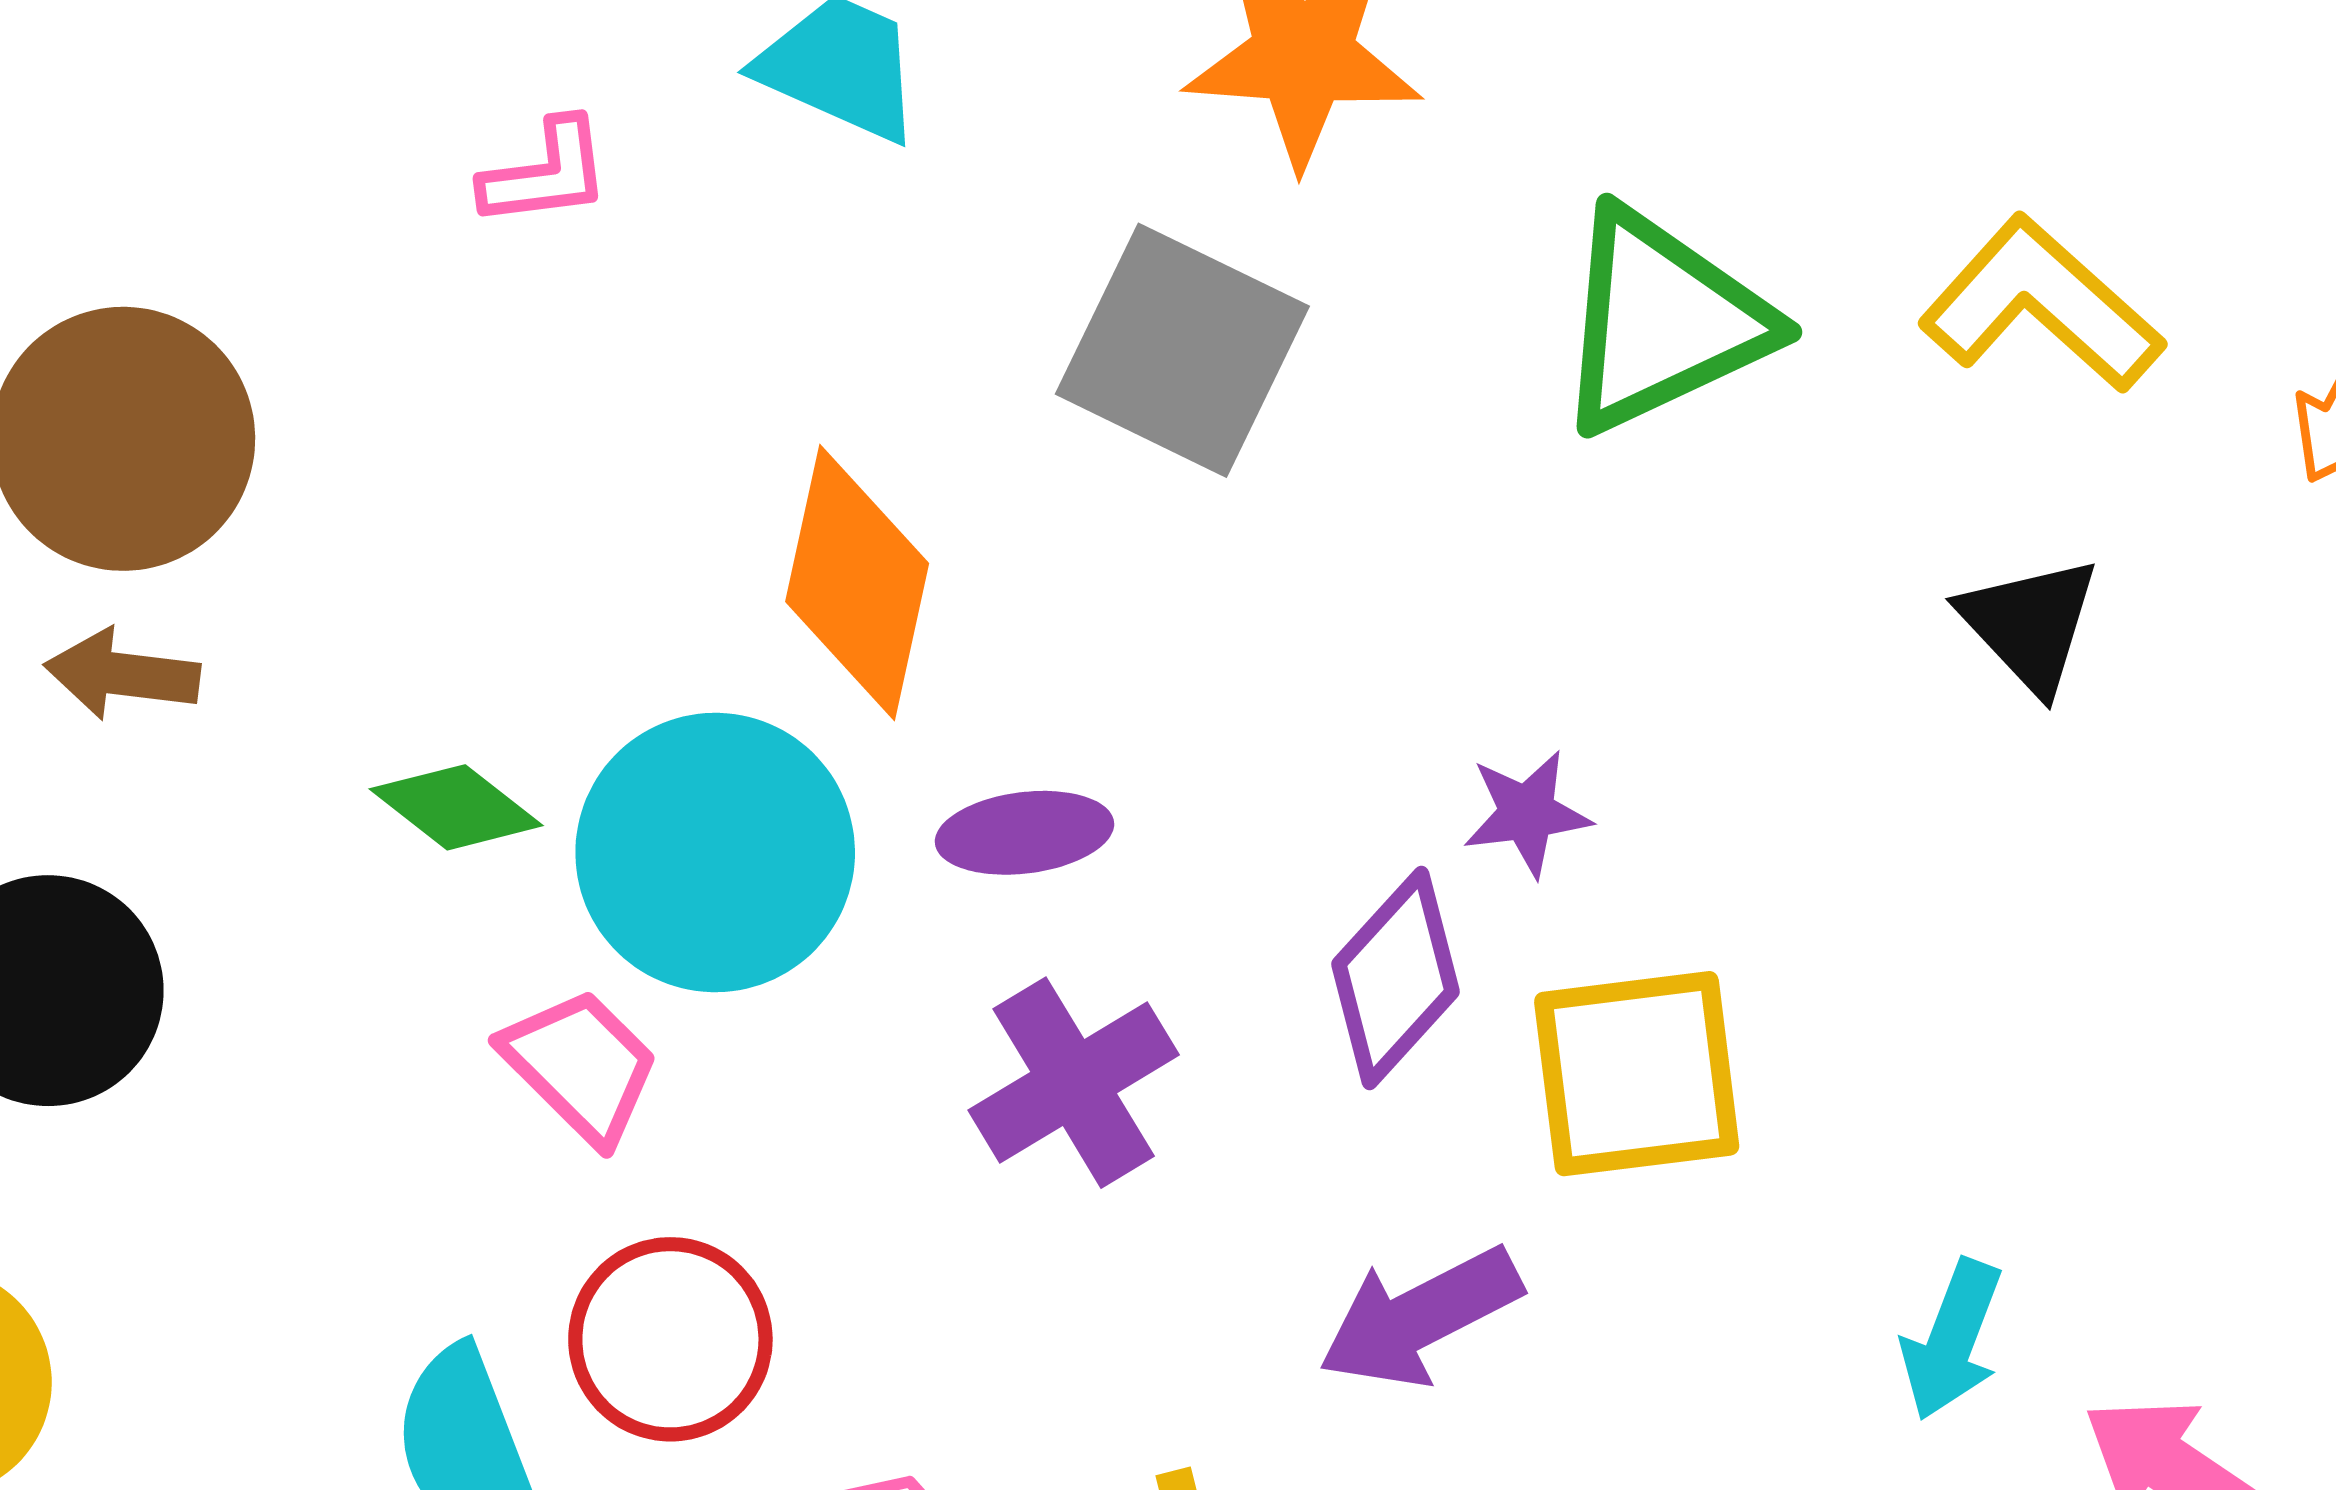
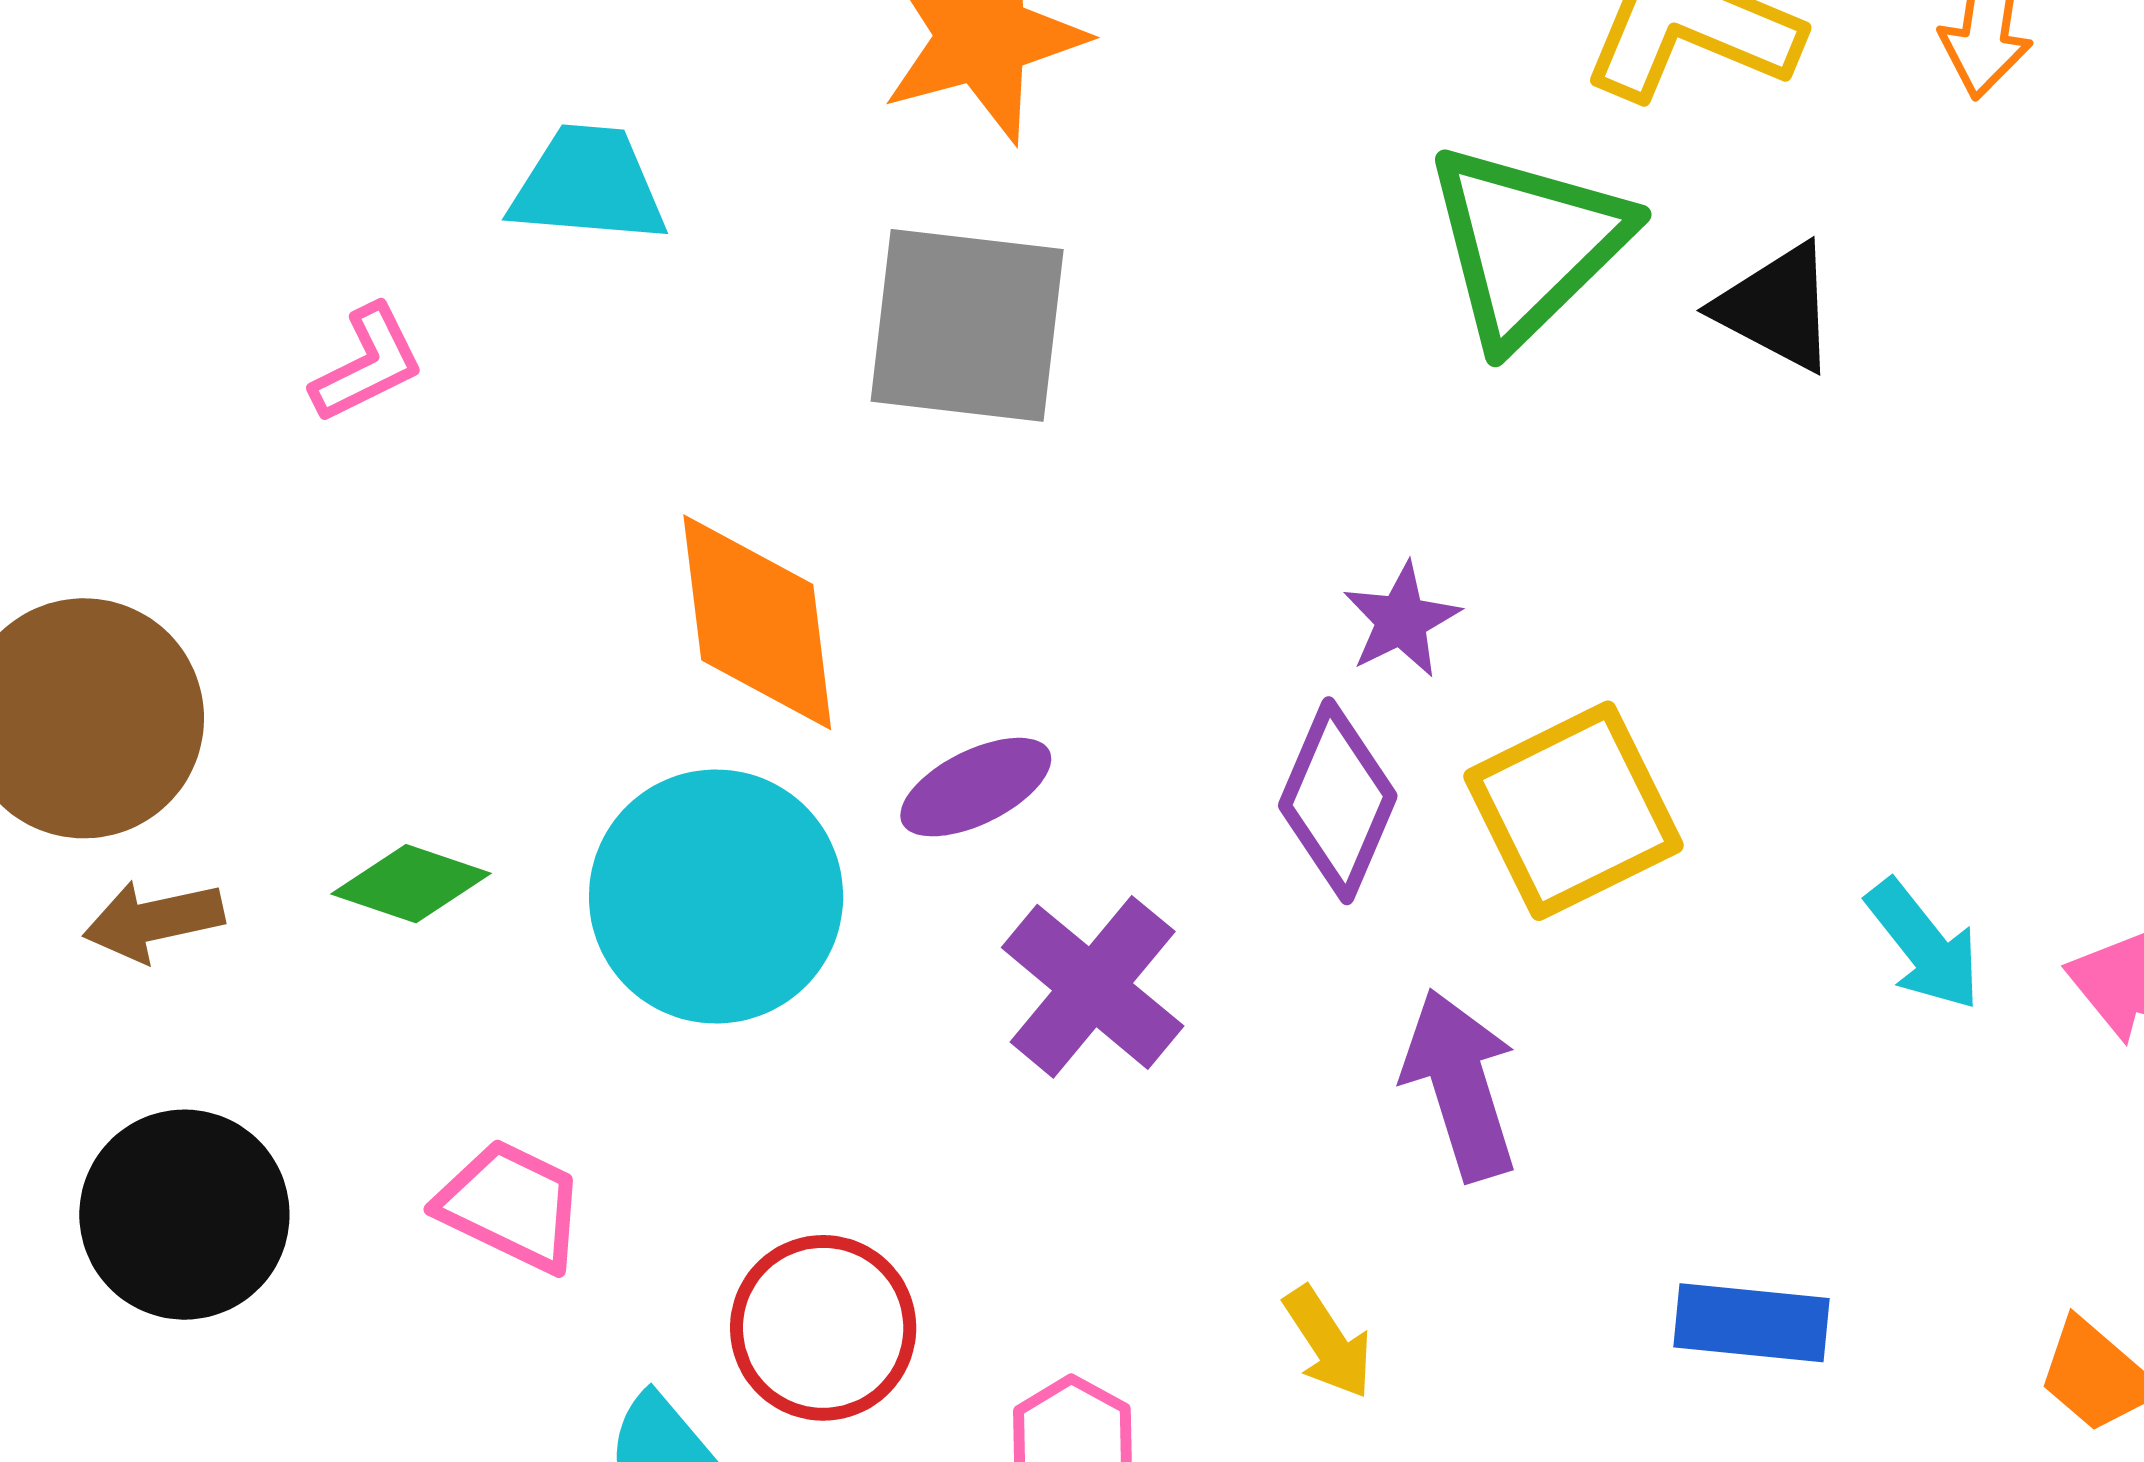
green triangle: (1662, 321) -> (1527, 244), moved
green diamond: (456, 807) -> (411, 884), moved
pink trapezoid: (581, 1066) -> (511, 1206), moved
purple arrow: (1420, 1317) -> (1460, 1085), turned 119
cyan arrow: (1952, 1340) -> (1924, 945), turned -40

